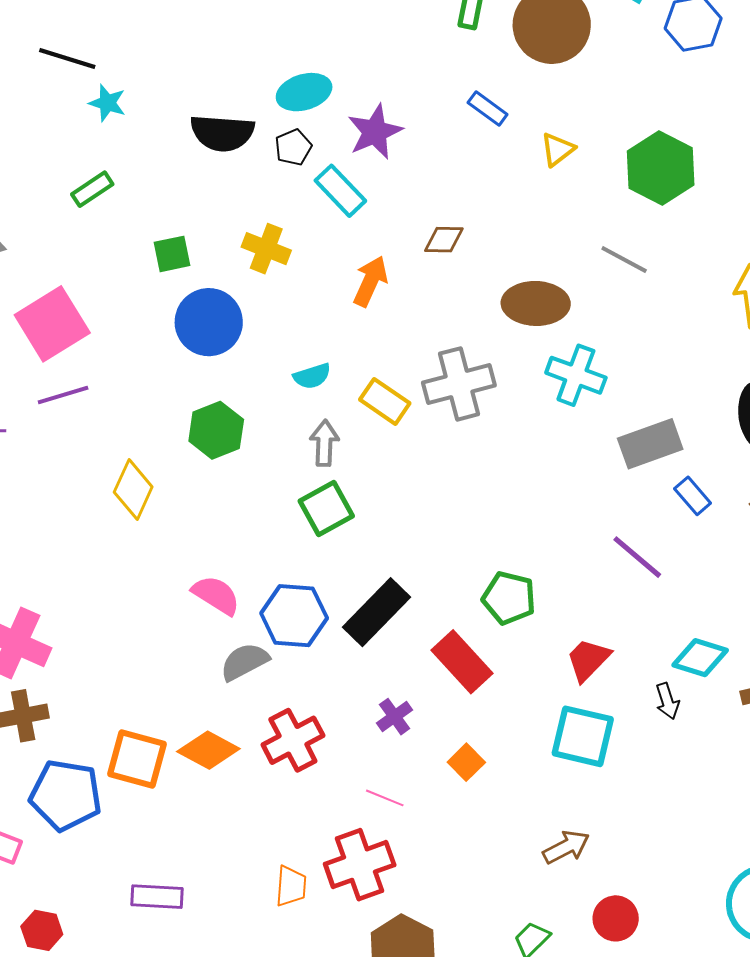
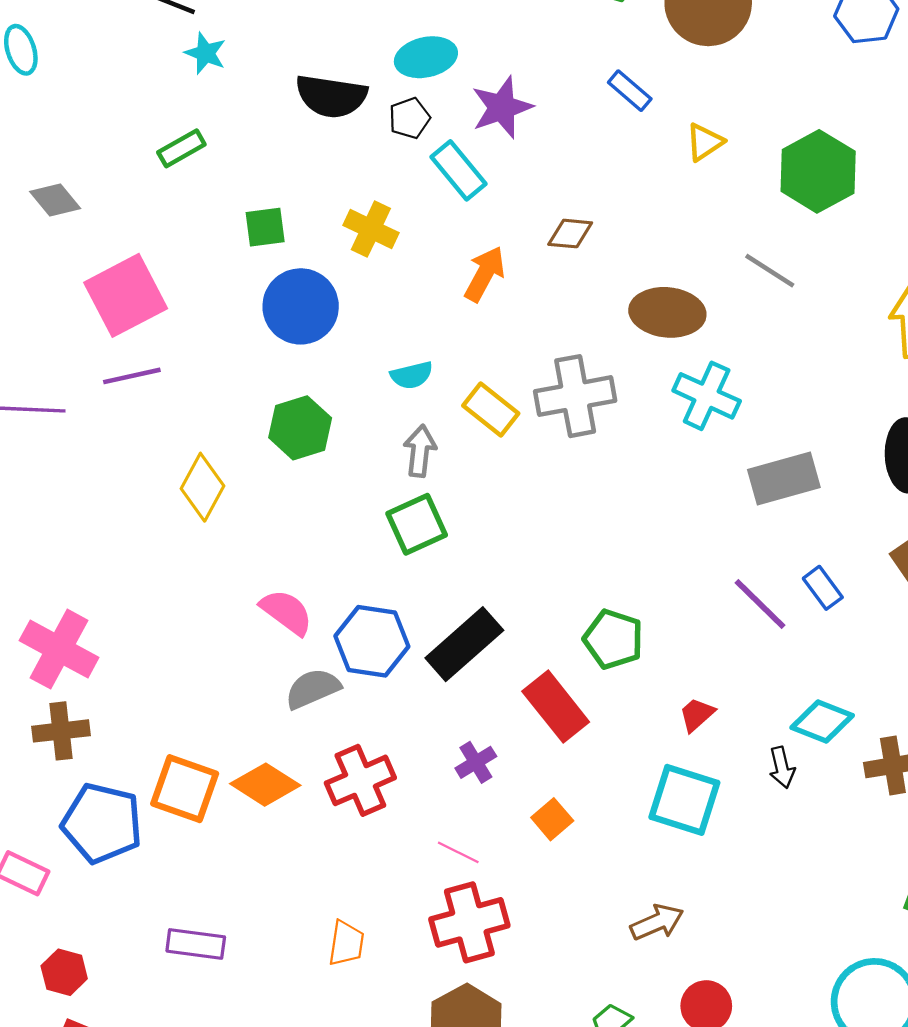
blue rectangle: (693, 496) -> (823, 588), moved
red trapezoid: (588, 660) -> (697, 715), size x0.7
red cross: (360, 865) -> (469, 922), moved

